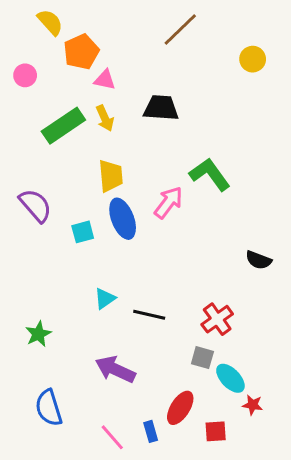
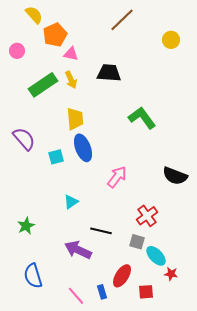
pink arrow: (168, 202) -> (117, 177), moved
black semicircle: (259, 260) -> (175, 176), size x1.4
black line: (149, 315) -> (101, 231), moved

